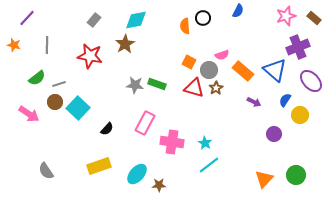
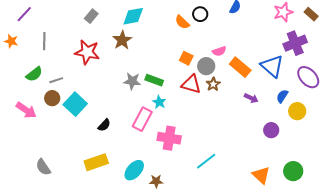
orange semicircle: (185, 26) -> (182, 22), turned -42
cyan star: (205, 143) -> (159, 102), moved
orange triangle: (264, 179) -> (261, 175), turned -30

